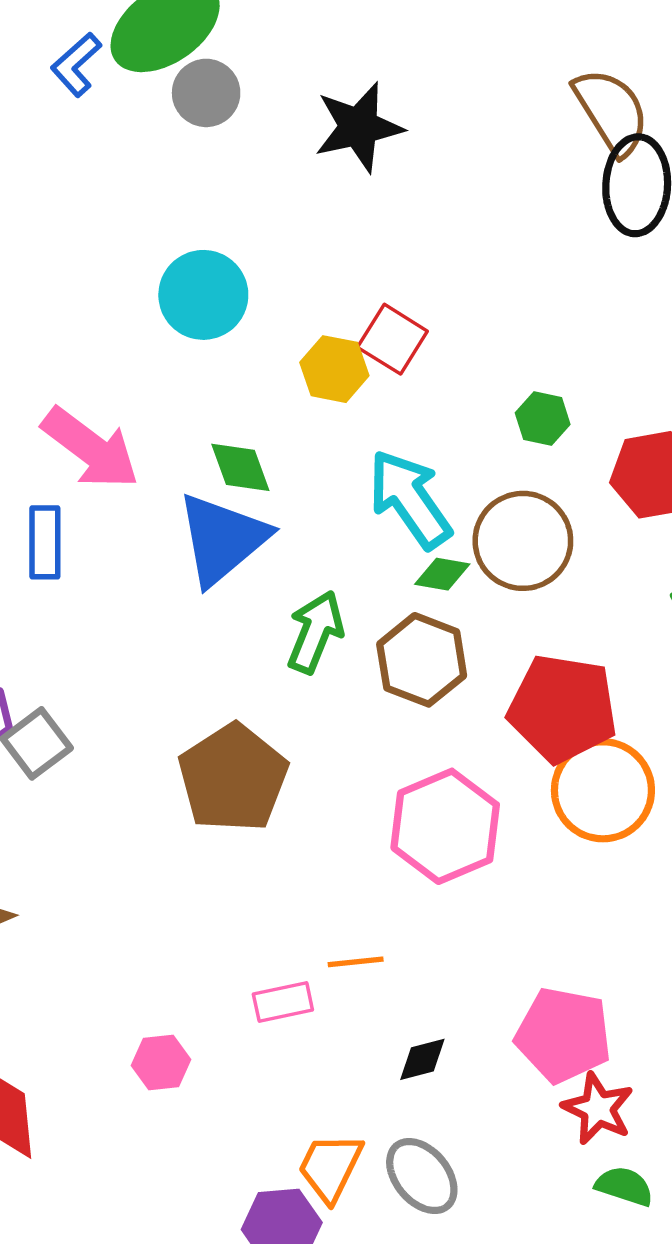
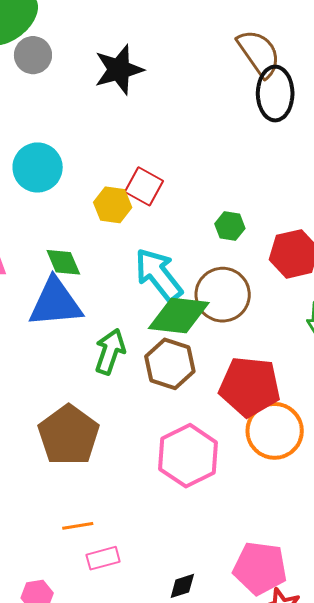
blue triangle: (222, 539) -> (55, 303), turned 38
green diamond: (442, 574) -> (179, 316), size x2.0
orange line: (356, 962) -> (78, 526), moved

